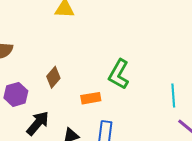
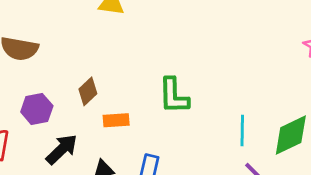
green L-shape: (119, 74) -> (174, 96), turned -36
orange rectangle: (91, 98) -> (116, 120), moved

